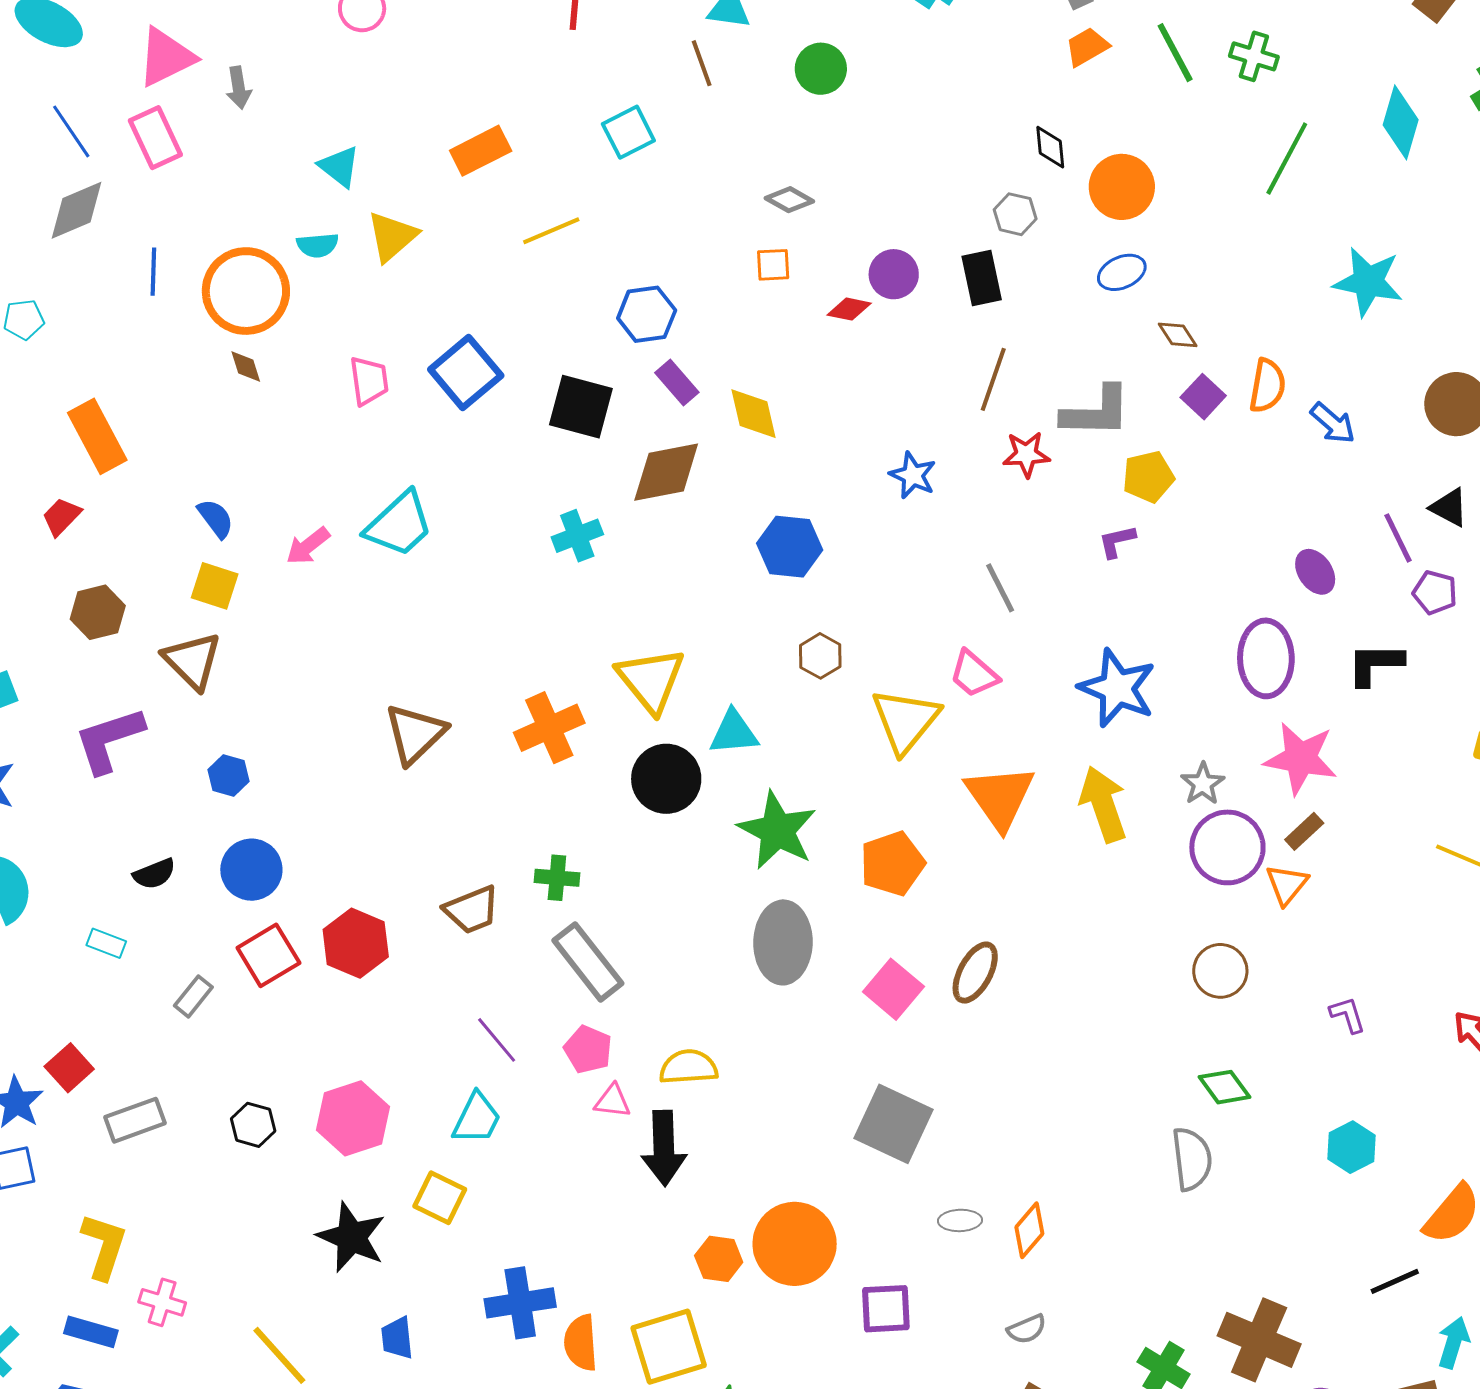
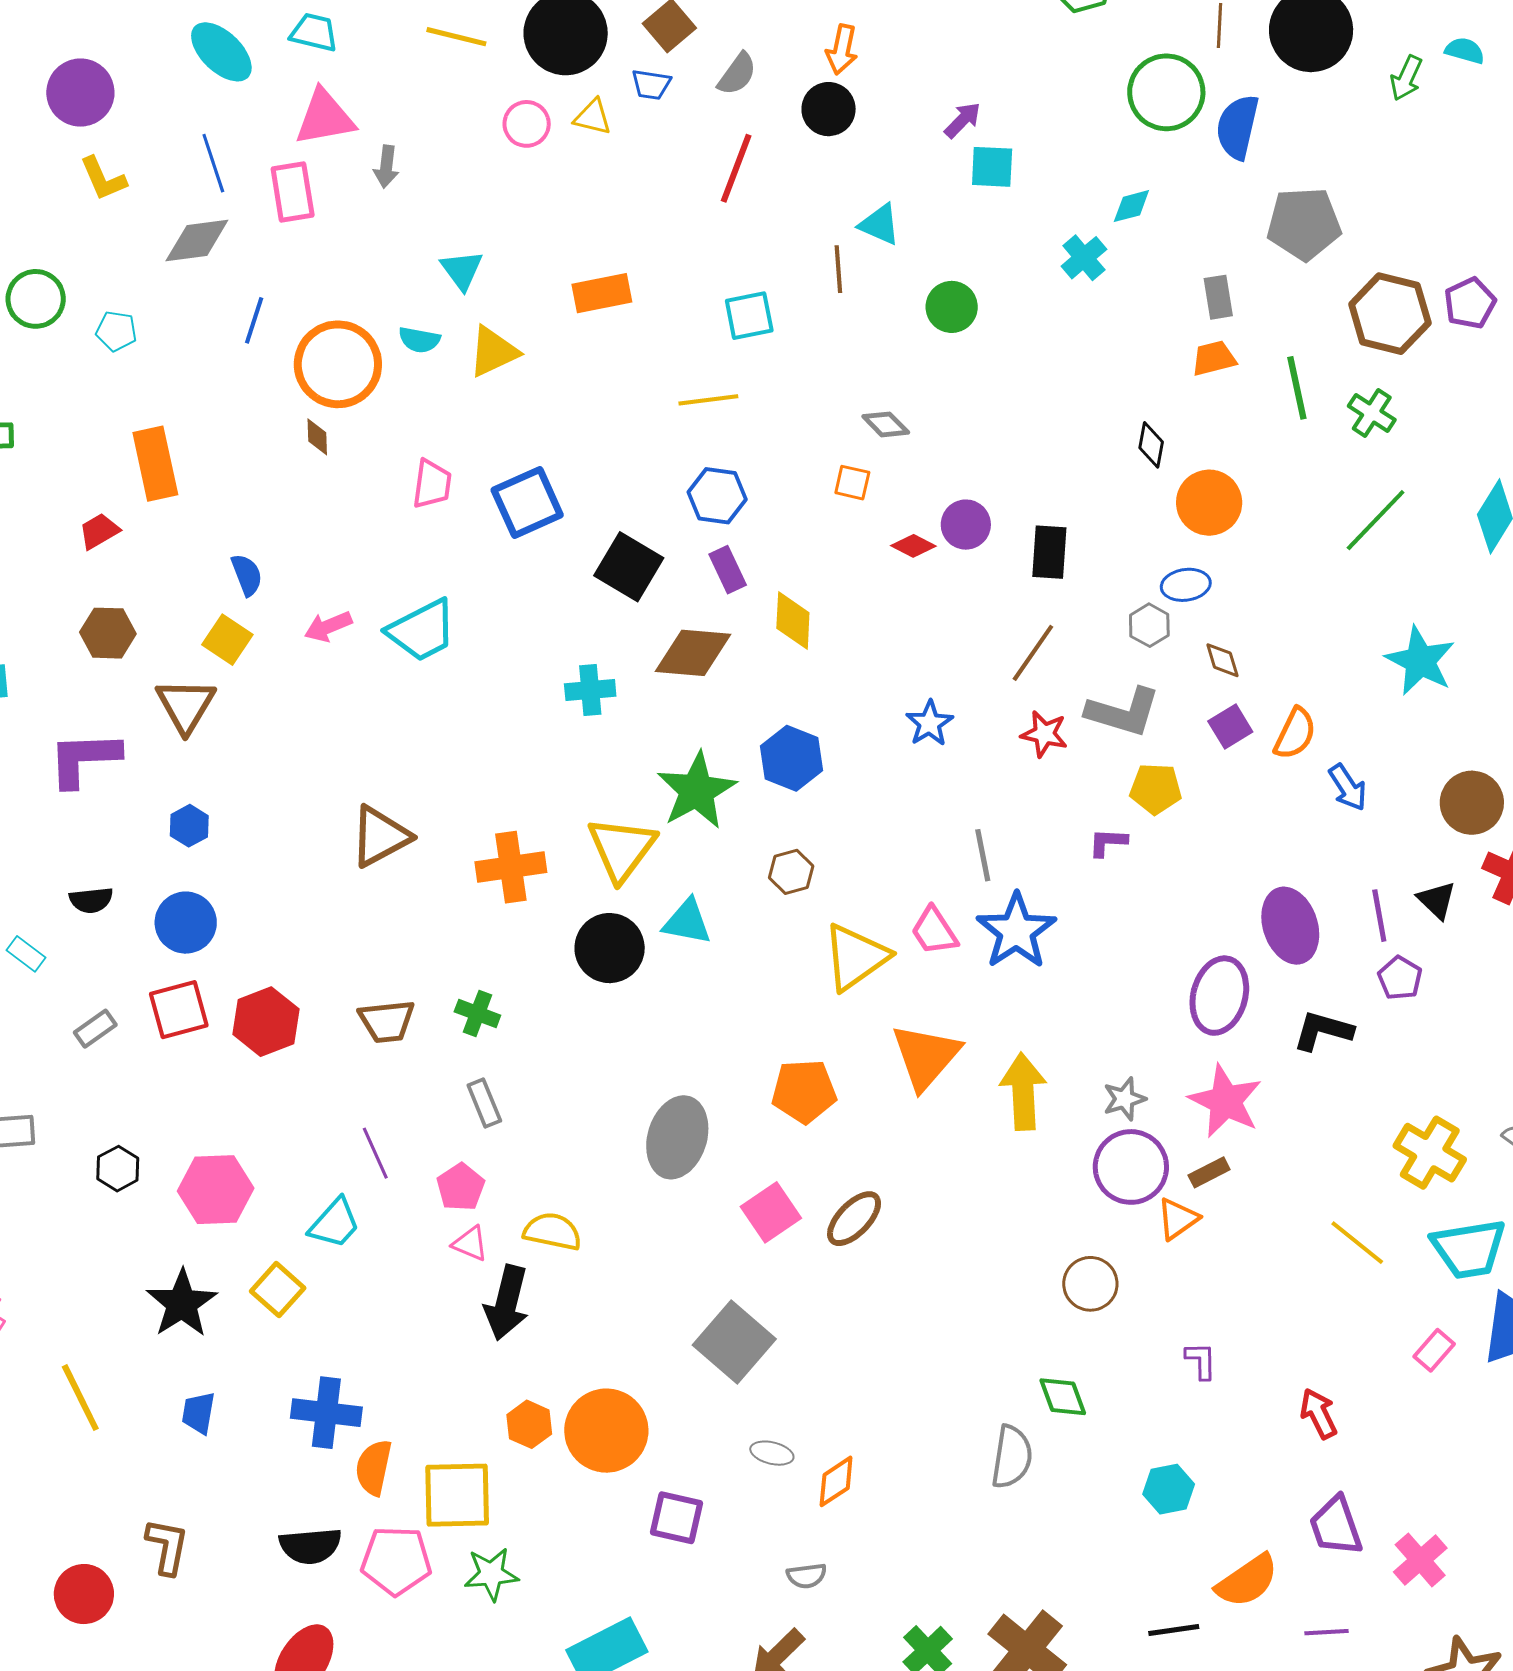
gray hexagon: (1015, 214) -> (1149, 625), moved
yellow line: (551, 231) -> (708, 400), moved
purple ellipse: (1315, 572) -> (1290, 926), size x1.6
blue star: (1117, 688) -> (1016, 931), moved
green star: (777, 830) -> (697, 791), moved
gray rectangle: (588, 962) -> (484, 1103), size x0.6

